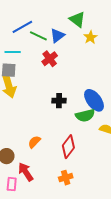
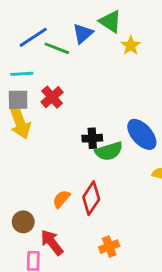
blue triangle: (57, 36) -> (83, 34), moved
red cross: (50, 59) -> (52, 97), moved
green semicircle: (85, 115) -> (109, 151), moved
red diamond: (68, 147) -> (91, 198), moved

